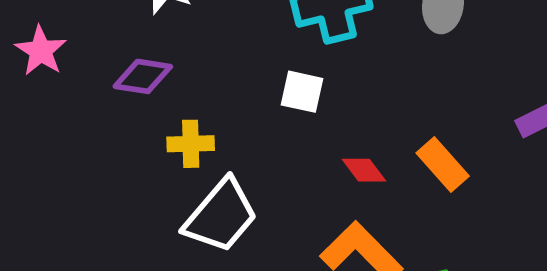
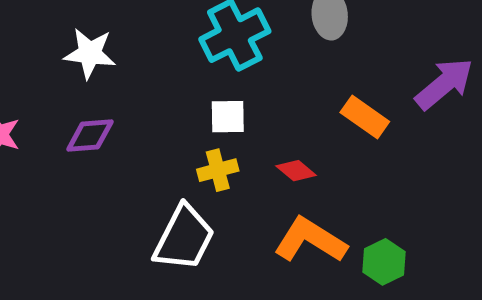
yellow cross: (191, 144) -> (218, 170), moved
orange rectangle: (443, 165) -> (365, 117), moved

